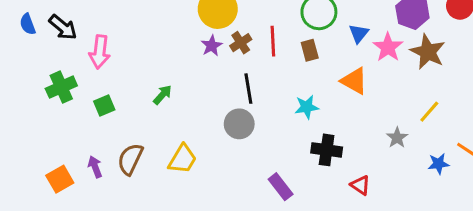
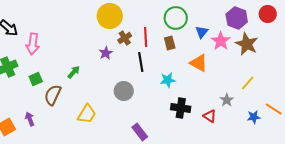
purple star: (212, 46) -> (106, 53), moved
black line: (248, 89) -> (141, 62), moved
brown semicircle: (130, 159) -> (53, 95), moved
red triangle: (360, 185) -> (210, 116), moved
purple rectangle: (281, 187) -> (140, 132), moved

